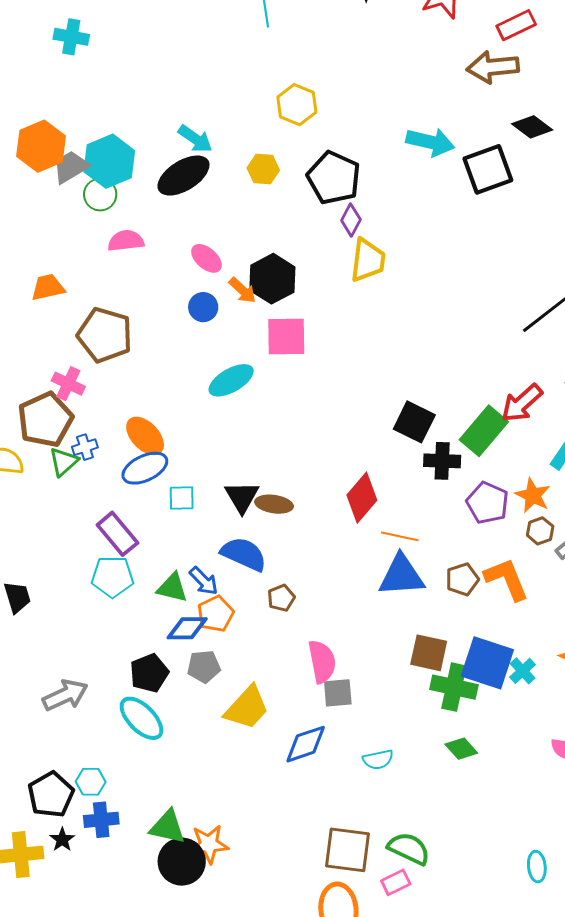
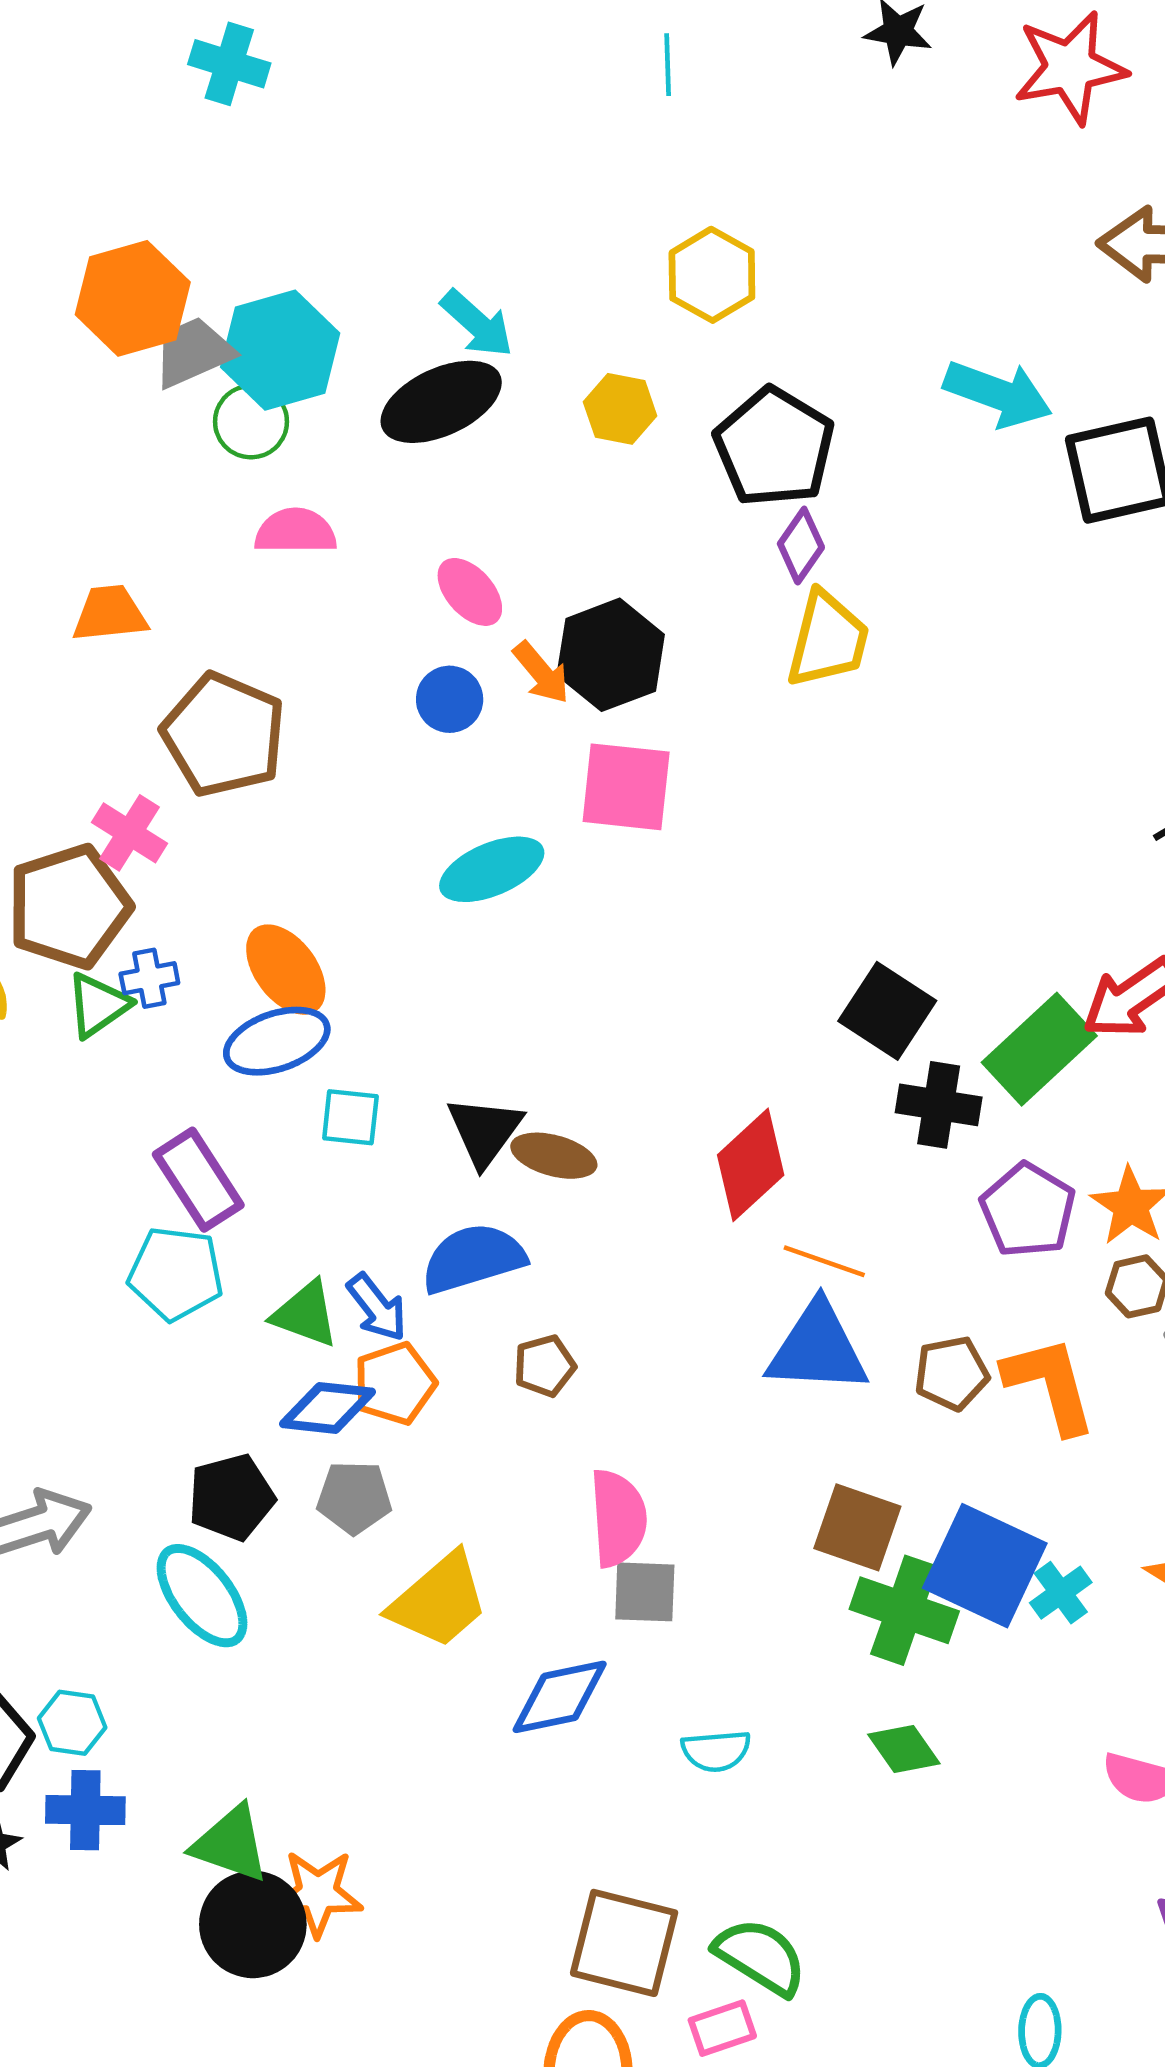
blue semicircle: (244, 554) -> (473, 1258), turned -48

